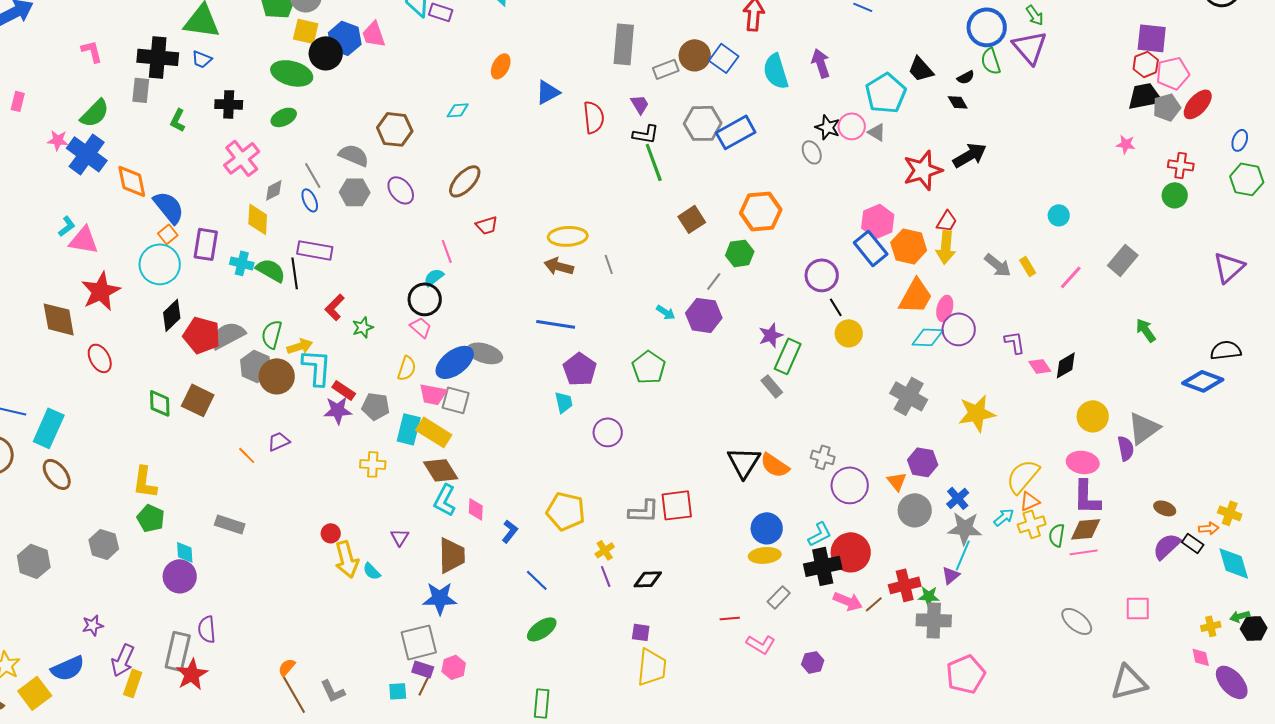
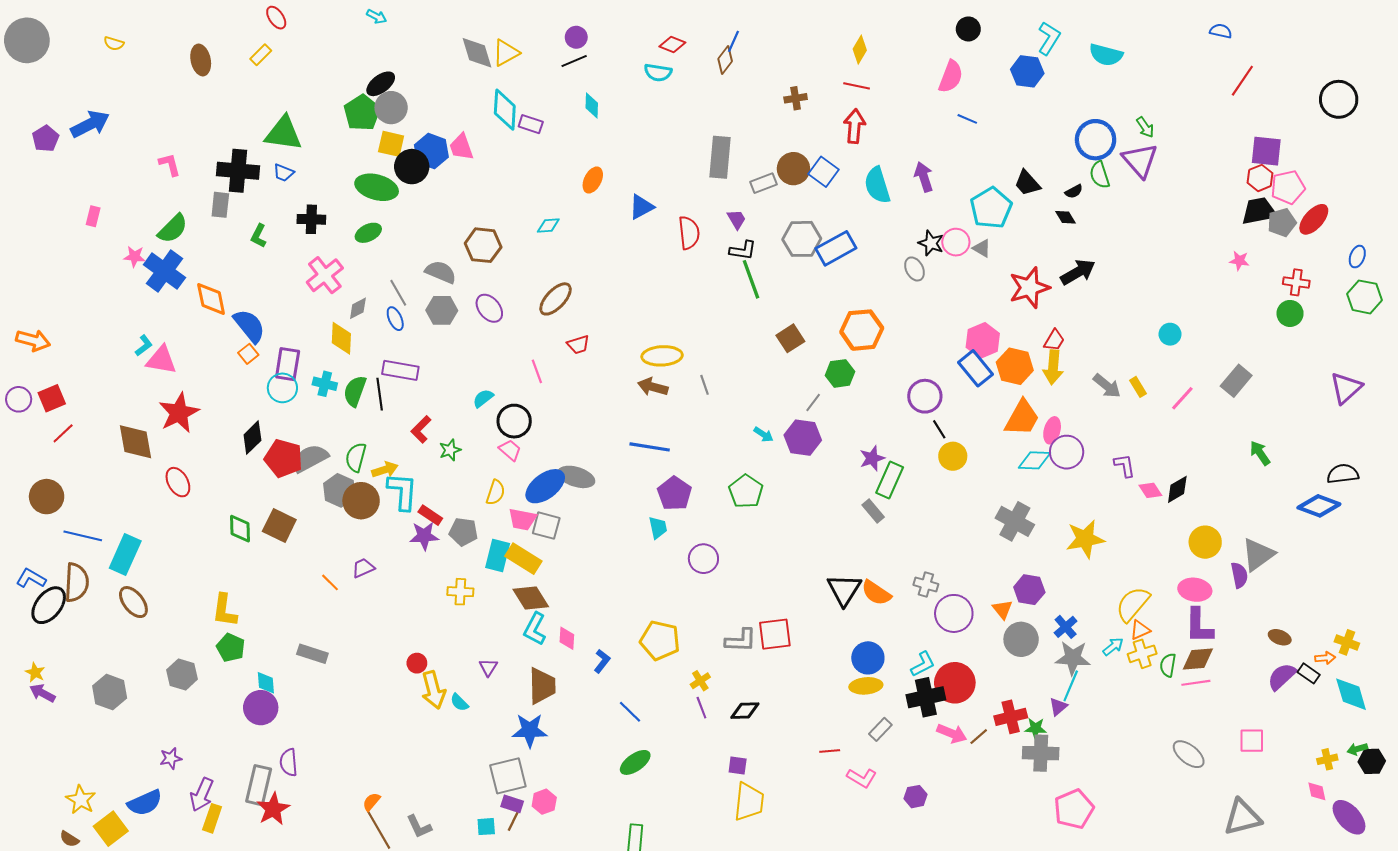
cyan circle: (160, 264) -> (282, 388), moved, size x0.7
green semicircle: (271, 270) -> (355, 391), turned -100
cyan semicircle: (434, 277) -> (483, 398), moved

